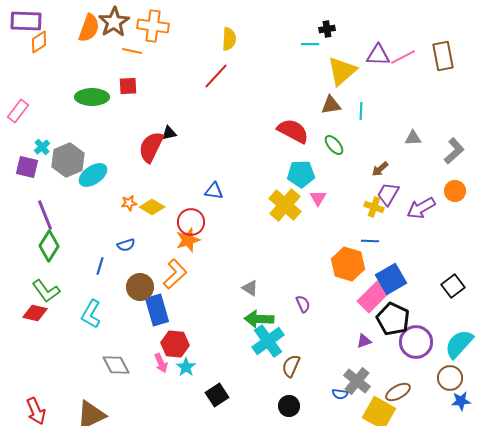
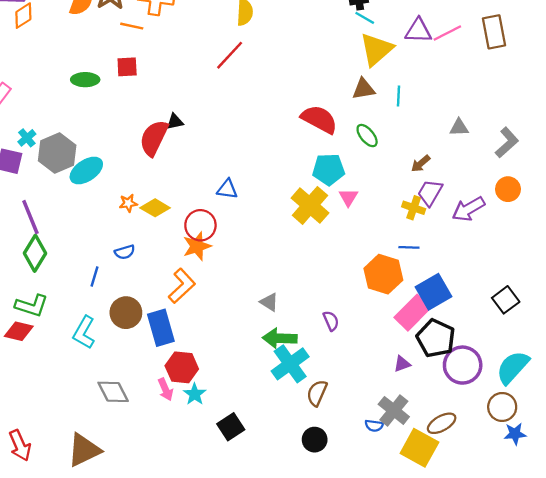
cyan line: (310, 44) -> (365, 18), moved, turned 30
green ellipse: (92, 97) -> (85, 80), size x0.7
brown circle: (140, 287) -> (126, 313), moved
green L-shape: (46, 291) -> (32, 306), turned -36

